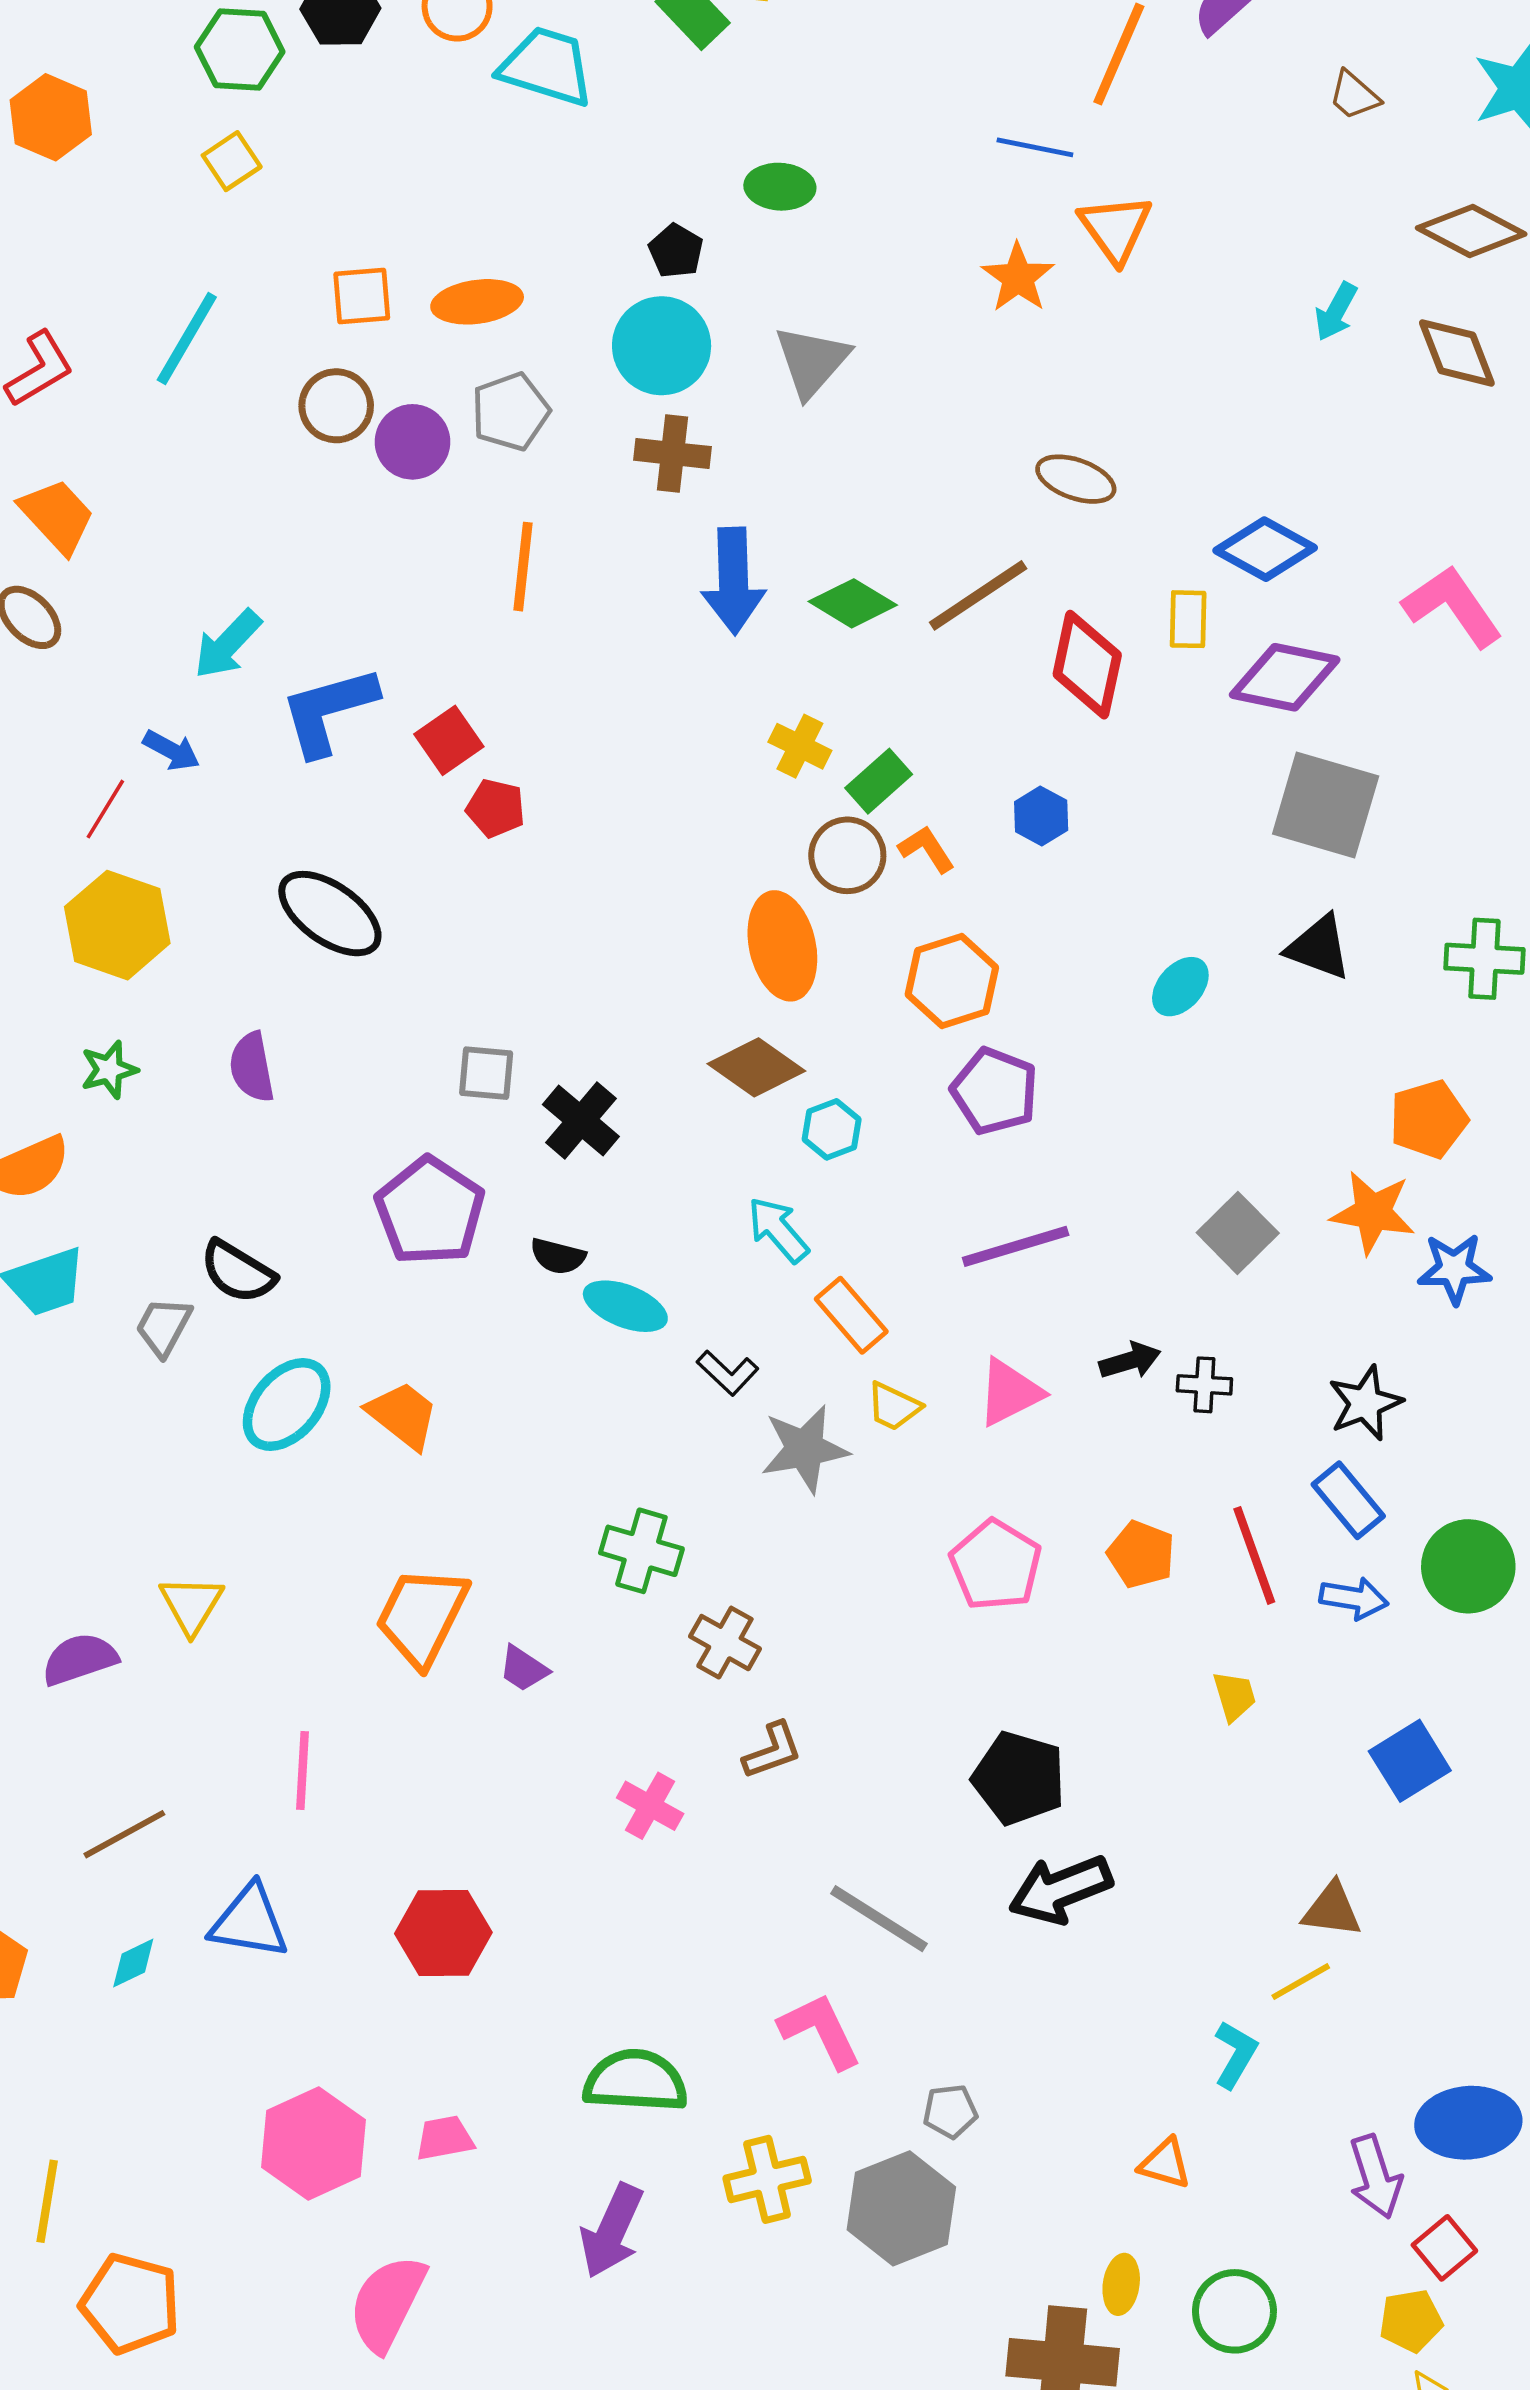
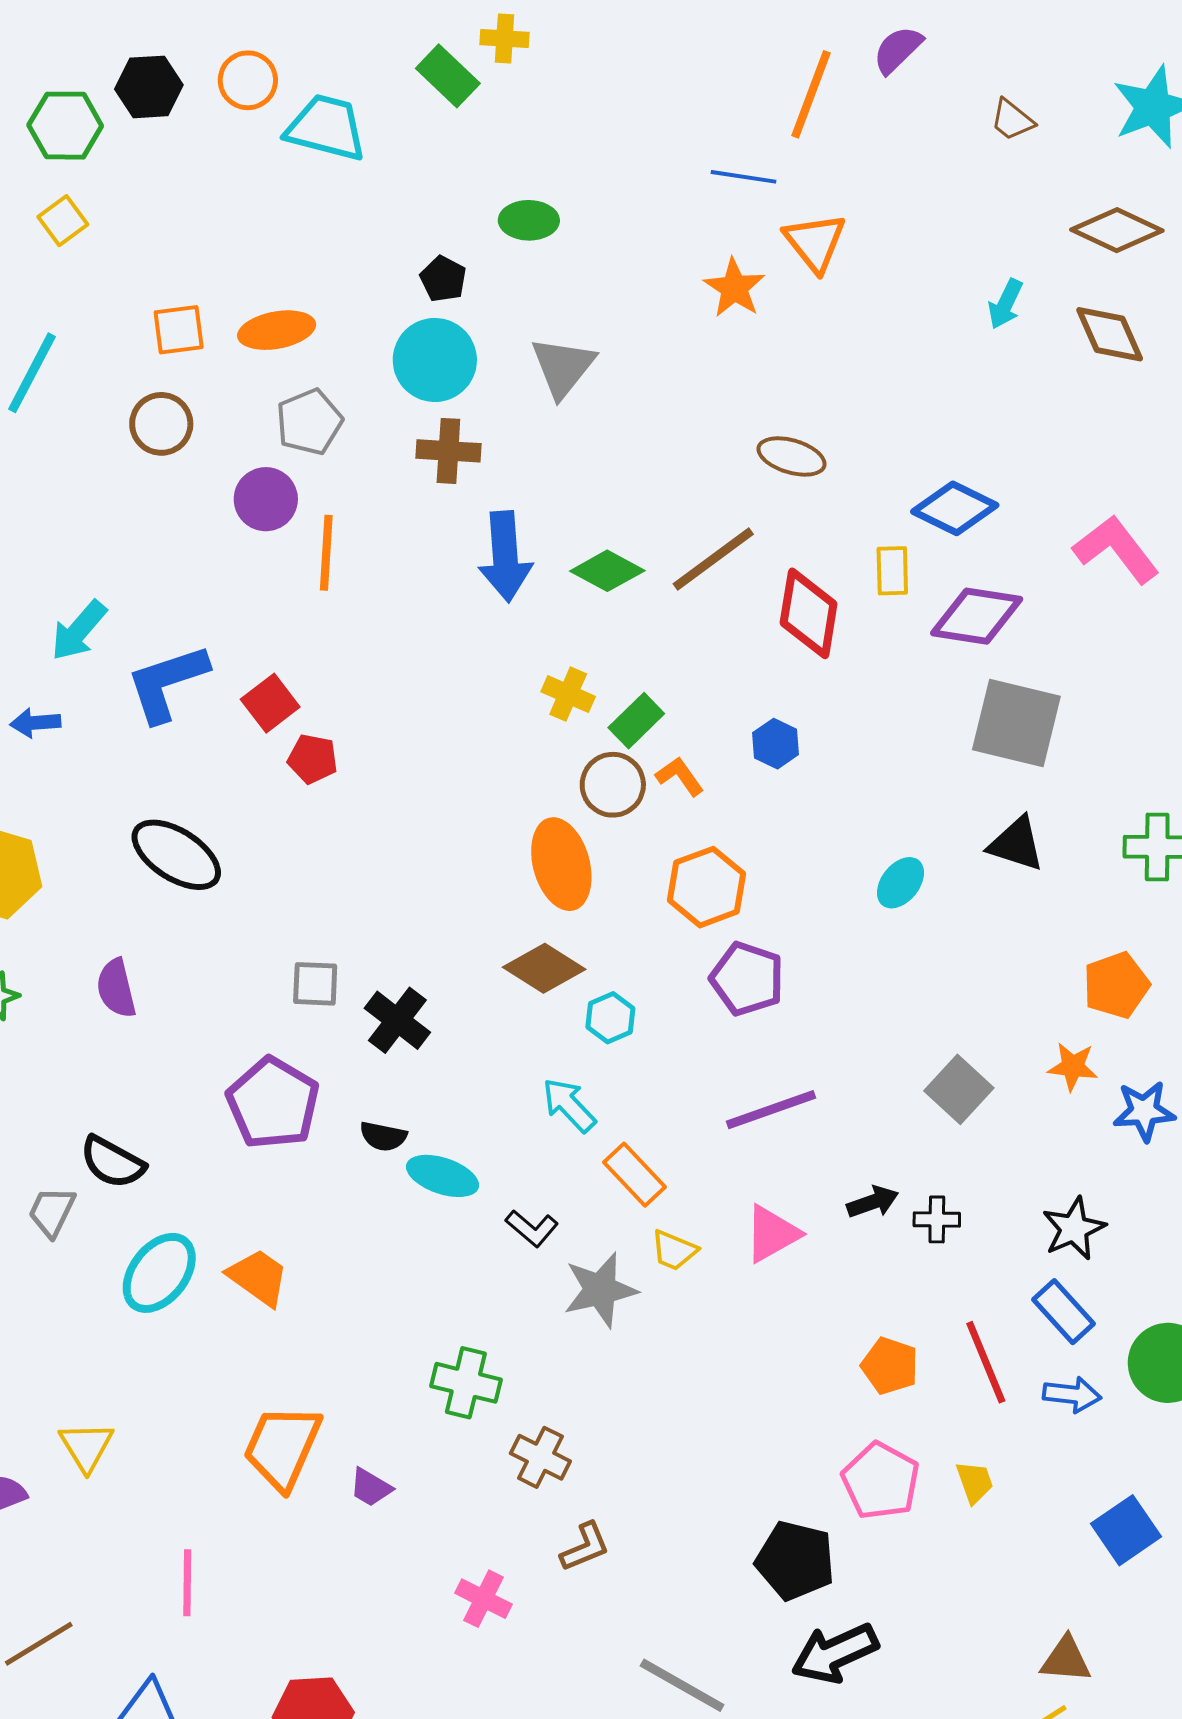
purple circle: (412, 442) -> (266, 499), moved
blue arrow: (171, 750) -> (35, 723), turned 150
orange star: (1373, 1212) -> (1073, 1067), size x0.7
pink pentagon: (996, 1565) -> (881, 1481), moved

